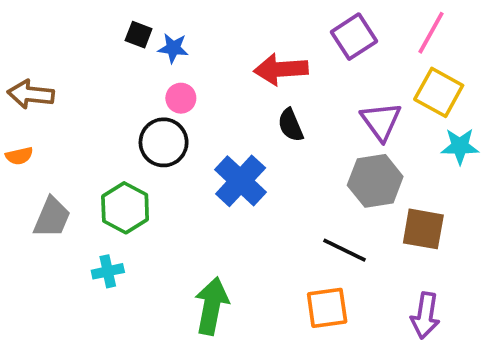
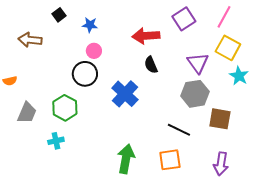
black square: (139, 35) -> (59, 15), moved, turned 32
brown arrow: (31, 94) -> (30, 40), moved
cyan star: (460, 146) -> (239, 76), turned 30
green arrow: (212, 306) -> (126, 159), moved

